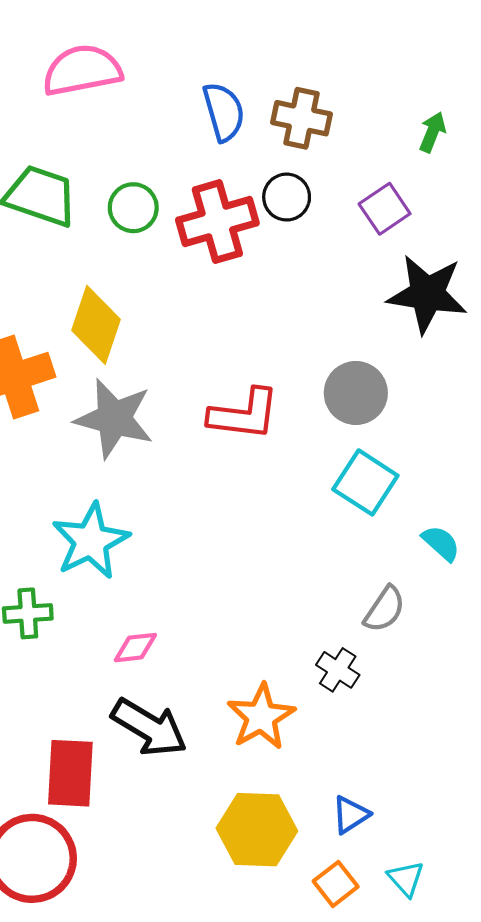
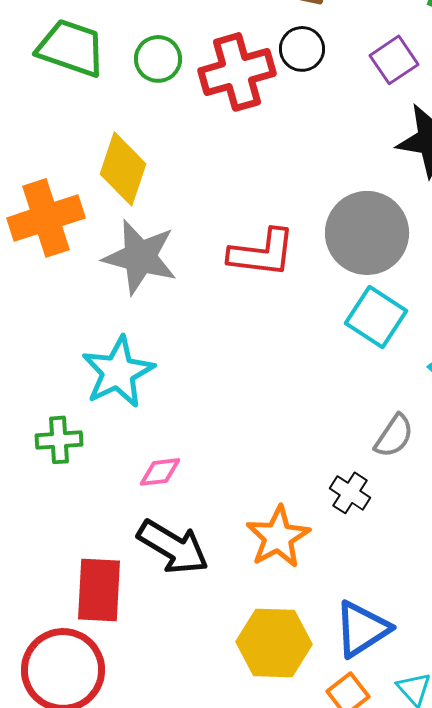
gray circle: (356, 393) -> (367, 233), size x1.4
blue triangle: (350, 815) -> (362, 629), size x1.6

